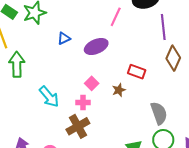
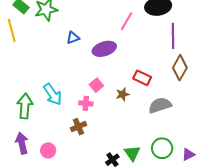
green arrow: (17, 64) -> (25, 106), moved
gray semicircle: (159, 113) -> (160, 105), moved, turned -95
brown cross: (78, 126) -> (78, 127), size x0.7

